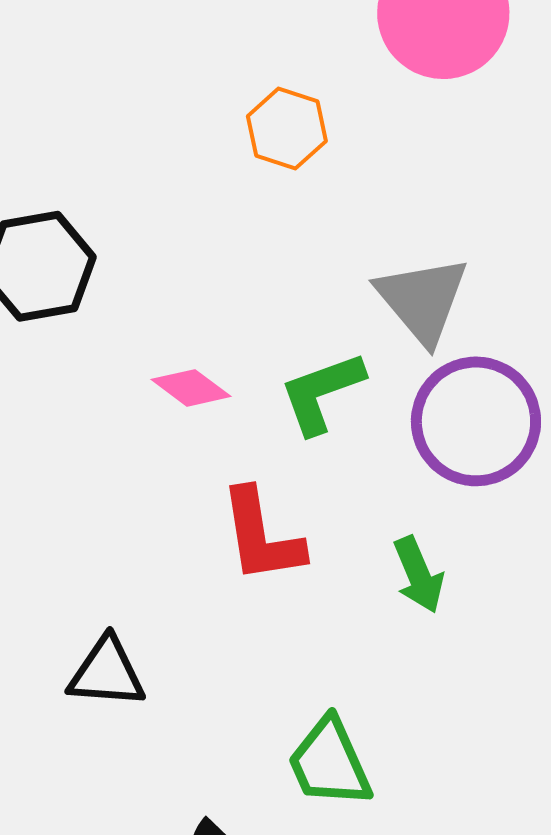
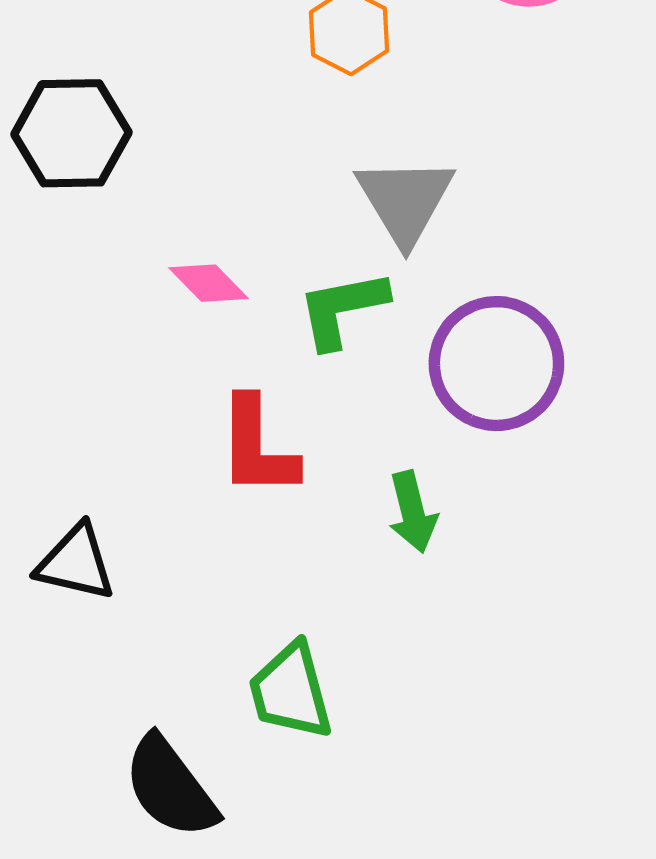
gray triangle: (422, 300) -> (405, 200), moved

